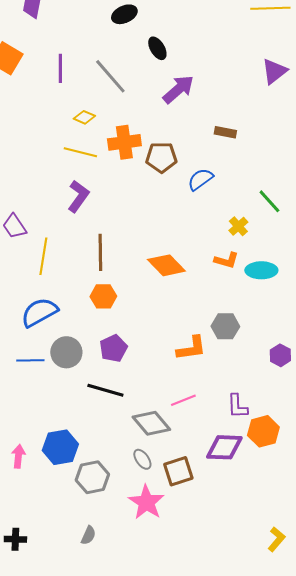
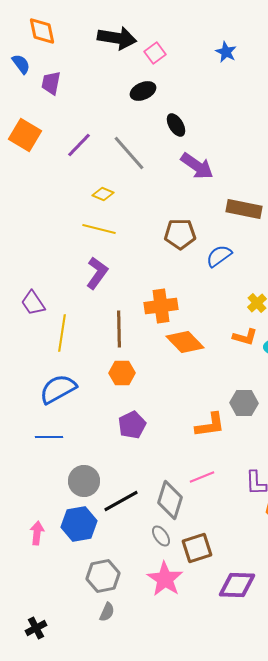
purple line: (60, 68) -> (79, 145), turned 44
purple arrow: (178, 89) -> (197, 166), turned 76
brown rectangle: (225, 132) -> (244, 209), size x1.6
orange cross: (124, 142) -> (161, 306), moved
gray circle: (66, 352) -> (84, 481), moved
black line: (105, 390) -> (121, 501), moved, turned -45
gray diamond: (151, 423) -> (170, 500), turned 57
purple diamond: (224, 447) -> (237, 585), moved
gray hexagon: (92, 477) -> (103, 576), moved
black cross: (15, 539) -> (36, 628), moved, turned -30

